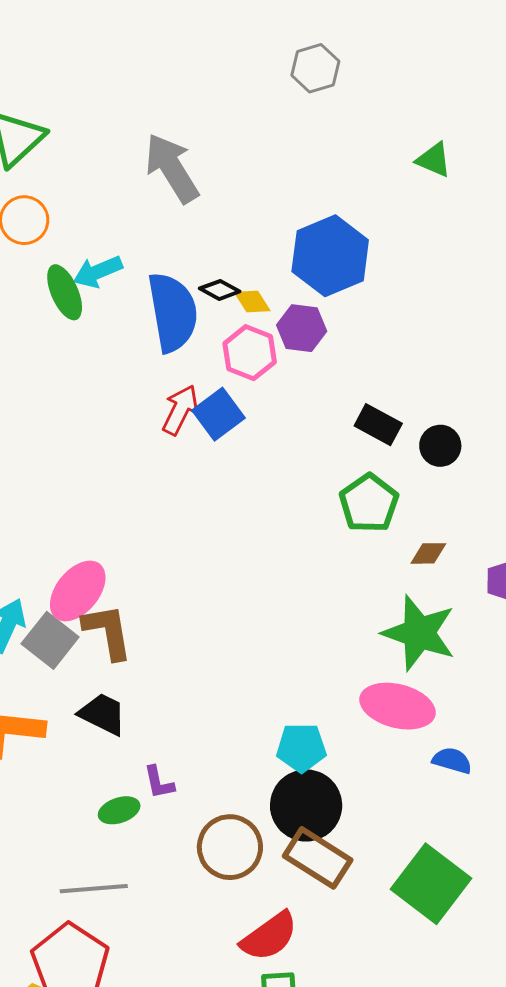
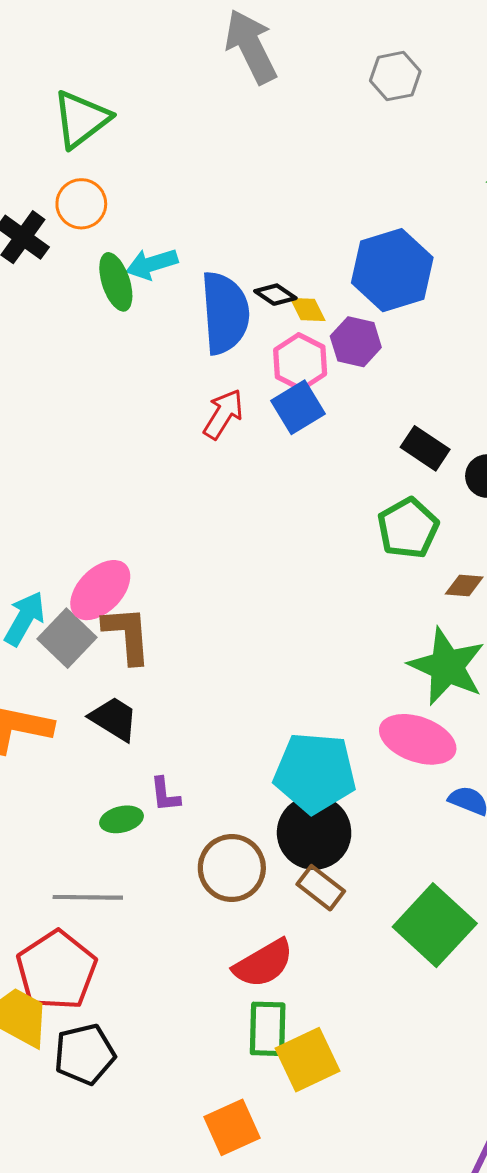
gray arrow: (172, 168) -> (251, 47), moved
blue square: (219, 414) -> (298, 407), moved
cyan pentagon: (301, 748) -> (315, 773), size x1.6
brown rectangle: (318, 858) -> (321, 888), size x0.7

